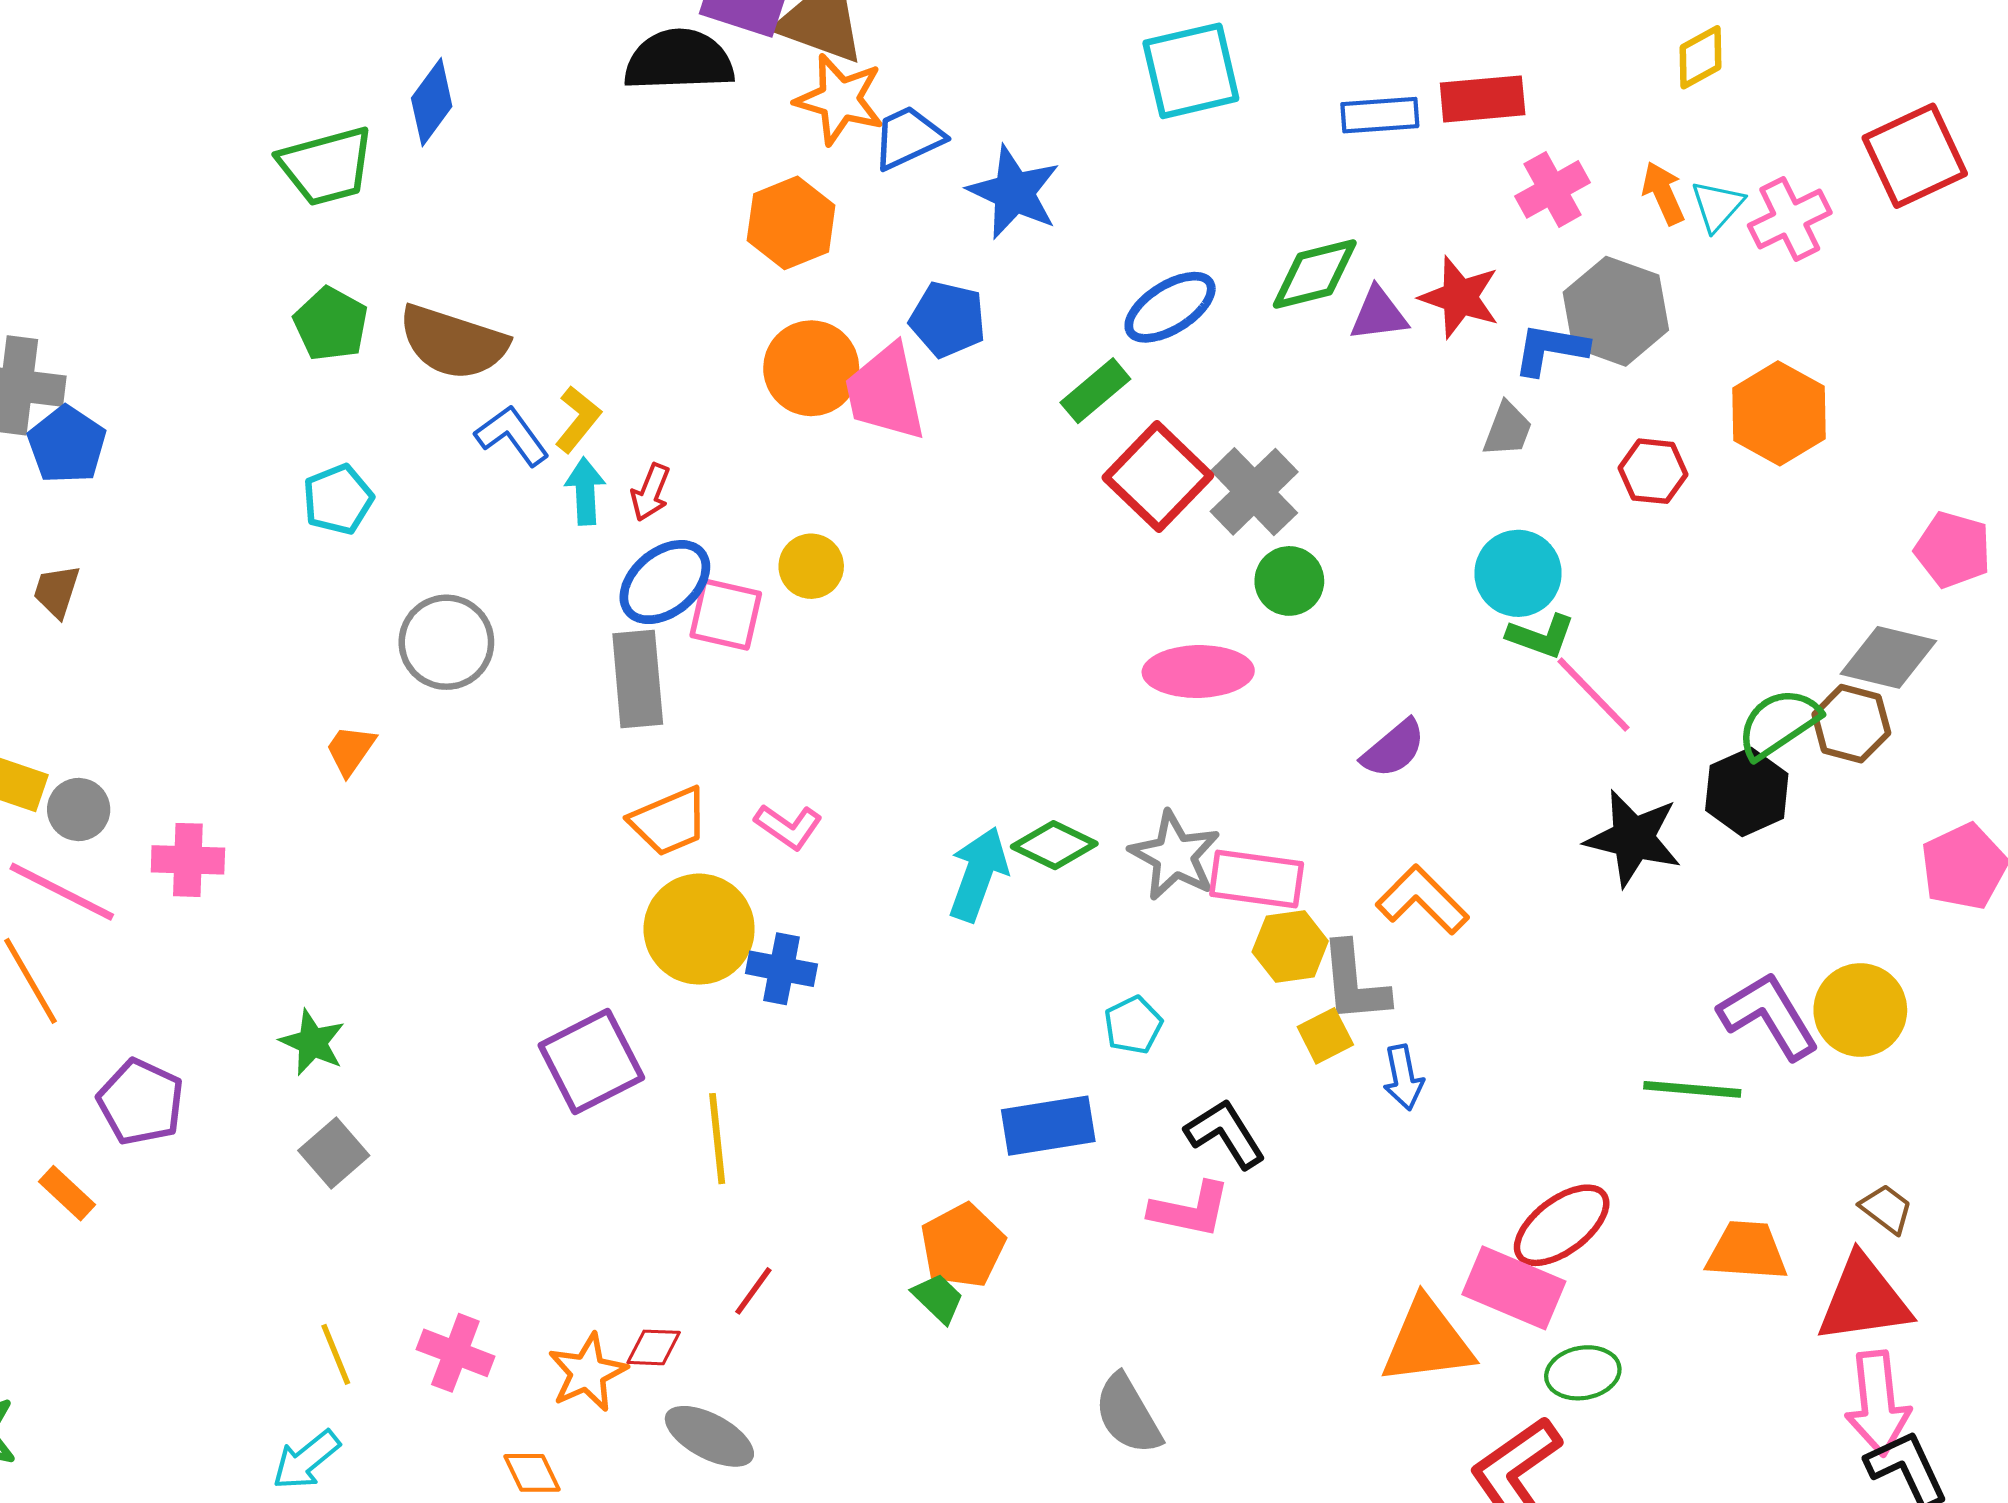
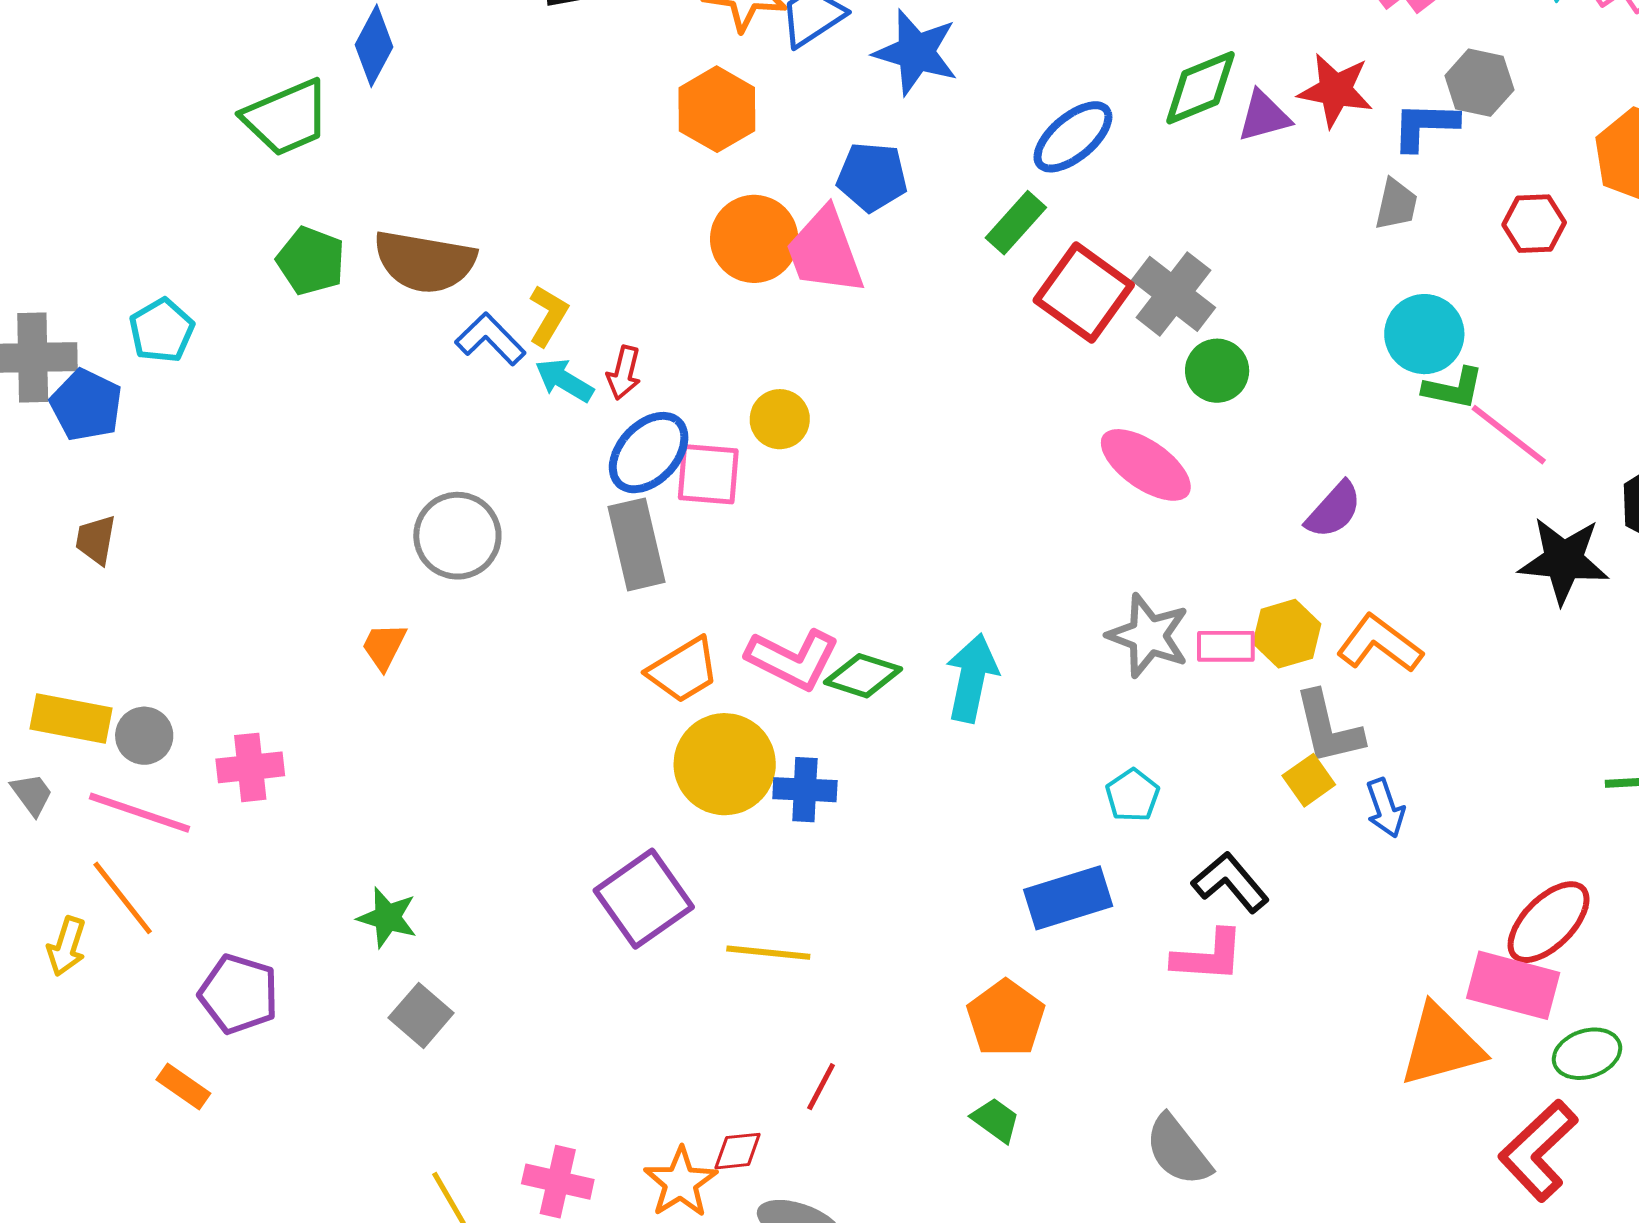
gray hexagon: (1616, 311) -> (1479, 83), size x0.7
cyan arrow: (585, 491) -> (564, 380), turned -48
cyan pentagon: (338, 499) -> (162, 330), moved
pink ellipse: (1198, 672) -> (1146, 465), turned 44
pink L-shape: (788, 827) -> (793, 659), size x1.5
green diamond: (1054, 845) -> (863, 676), moved
pink rectangle: (1257, 879) -> (1226, 646), size x0.7
yellow hexagon: (1290, 947) -> (1287, 634), moved
yellow line: (717, 1139) -> (768, 953), turned -70
green trapezoid: (938, 1298) -> (996, 1120), moved

